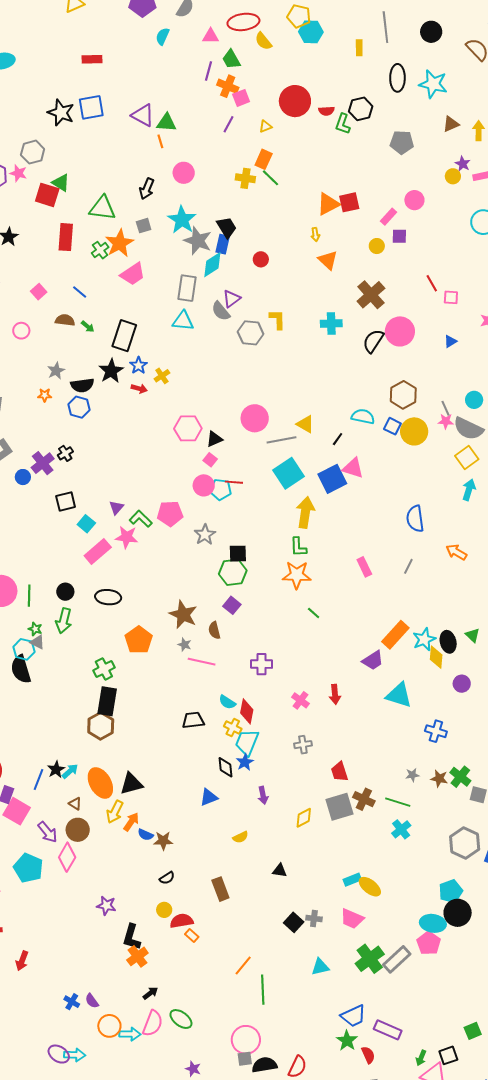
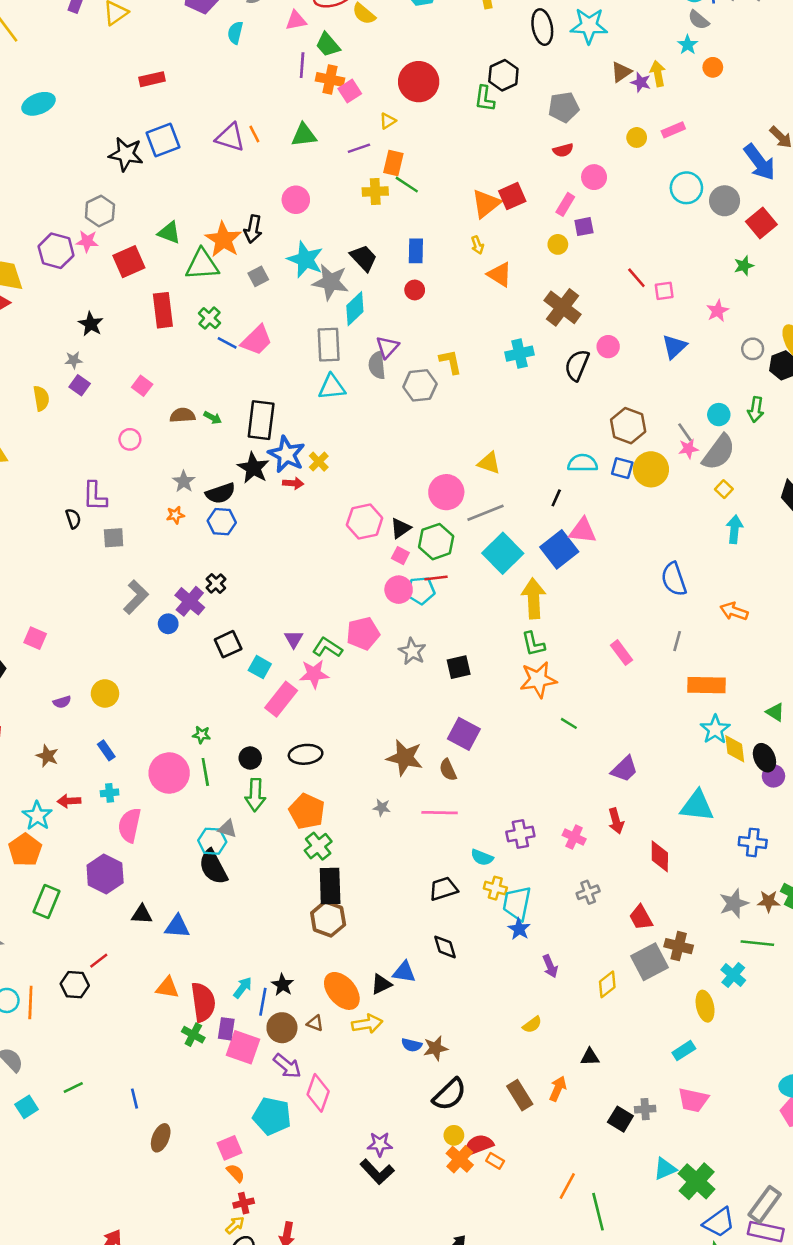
red semicircle: (326, 111) -> (563, 150), moved
green triangle: (167, 123) -> (304, 135), moved
purple line: (229, 124) -> (359, 148), moved, turned 54
orange line: (160, 141) -> (254, 134), moved
purple star: (463, 164) -> (641, 82), moved
green triangle: (61, 183) -> (169, 233), moved
red square: (47, 195) -> (129, 262), turned -30
orange star: (119, 243) -> (223, 240), moved
blue rectangle: (223, 244) -> (416, 251), moved
blue line: (80, 292) -> (227, 343), moved
gray semicircle: (221, 311) -> (377, 365), turned 45
pink circle: (400, 331) -> (608, 347), size x0.6
blue triangle: (450, 341) -> (674, 347), size x1.5
blue star: (138, 365) -> (287, 454), size x1.6
yellow triangle: (305, 424) -> (489, 463), moved
gray semicircle: (468, 429) -> (719, 452), turned -68
yellow square: (467, 458) -> (724, 489), size x0.6
green hexagon: (233, 572) -> (436, 542), moved
purple square: (232, 605) -> (464, 734), size x1.4
green star: (35, 629) -> (202, 735), moved
orange rectangle: (395, 635) -> (706, 685), moved, turned 60
orange pentagon: (139, 640) -> (307, 811), moved
black ellipse: (448, 642) -> (764, 758), moved
gray star: (185, 645) -> (382, 808), moved
purple trapezoid: (373, 660) -> (624, 769), moved
purple cross: (262, 664) -> (520, 834), moved
red diamond: (247, 711) -> (660, 856), moved
black diamond: (226, 767) -> (445, 947), moved
cyan arrow: (70, 771) -> (243, 988), moved
gray star: (412, 775) -> (734, 903), size x1.6
black triangle: (131, 784) -> (381, 984), size x0.7
blue triangle: (209, 797) -> (404, 972), moved, turned 42
green line: (398, 802) -> (757, 943), moved
yellow arrow: (115, 812) -> (367, 1024), turned -115
orange arrow: (131, 822) -> (558, 1089), moved
brown circle: (78, 830) -> (282, 1028), moved
black semicircle: (167, 878) -> (450, 1094), size x1.8
yellow ellipse: (370, 887) -> (705, 1006), moved, turned 50
black L-shape: (132, 937) -> (377, 1172), moved, turned -48
orange cross: (137, 956) -> (460, 1159), moved
green cross: (370, 959) -> (697, 1181), moved
gray rectangle: (397, 959) -> (765, 1204), moved

